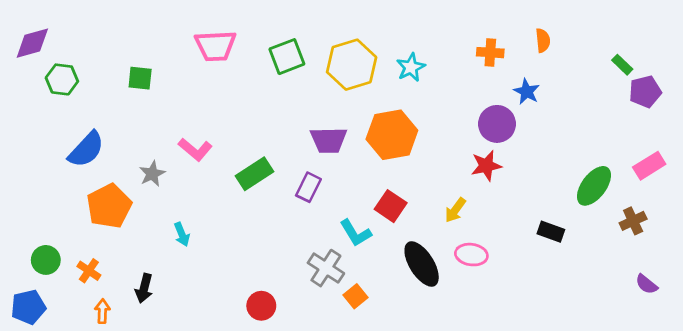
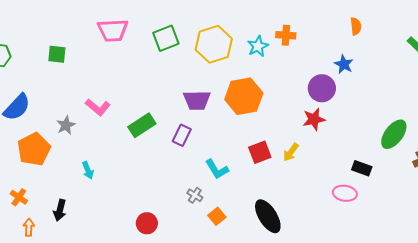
orange cross: (490, 53) -> (286, 35), moved
red square: (391, 206) -> (260, 152), moved, turned 35
pink ellipse: (471, 255) -> (345, 193), moved
black ellipse: (422, 264) -> (268, 216), moved
gray cross: (326, 268) -> (195, 195), size x0.6

